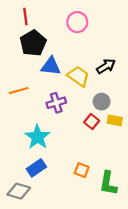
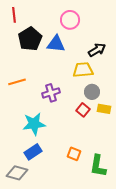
red line: (25, 17) -> (14, 15), moved
blue triangle: (51, 66) -> (56, 44), moved
black arrow: (106, 66) -> (97, 50), moved
yellow trapezoid: (78, 76) -> (83, 70), moved, turned -40
cyan star: (37, 137) -> (34, 124), turned 30

